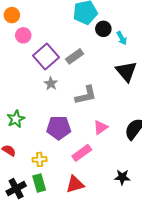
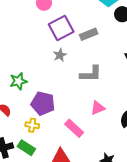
purple pentagon: (59, 128) -> (43, 103), moved
pink rectangle: (82, 153) -> (74, 128), turned 66
green rectangle: (39, 183) -> (26, 148), turned -54

